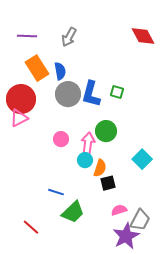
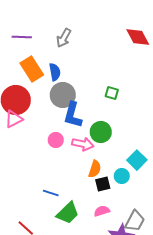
blue L-shape: (91, 94) -> (73, 115), moved
pink arrow: (88, 143) -> (83, 144), turned 95
cyan circle: (85, 160) -> (122, 176), moved
pink semicircle: (119, 210) -> (102, 211), moved

